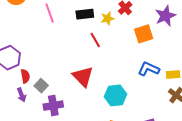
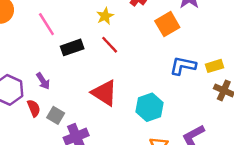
black rectangle: (85, 14) -> (72, 47), moved
yellow star: (107, 18) -> (105, 16), moved
purple arrow: (22, 95) -> (43, 81), moved

